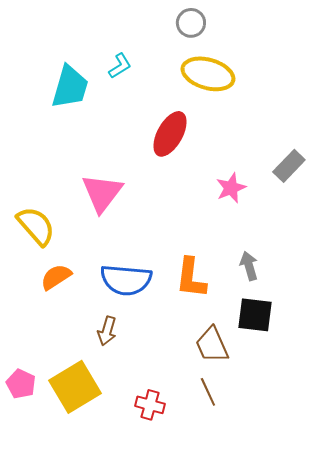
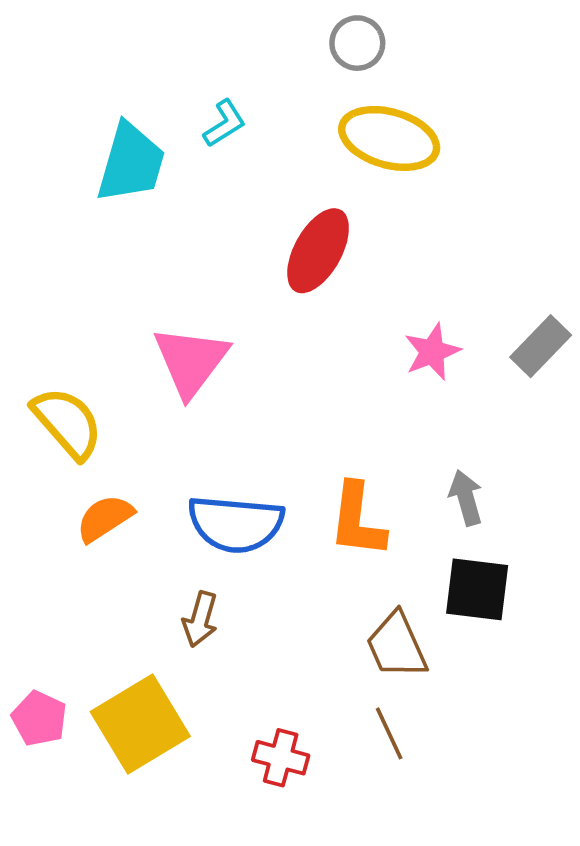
gray rectangle: (289, 166) -> (541, 346), moved

